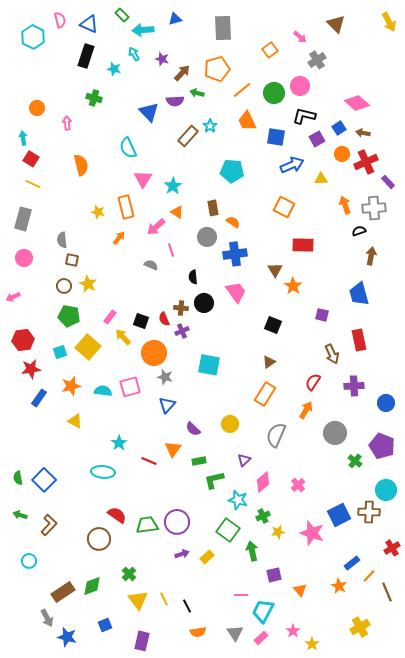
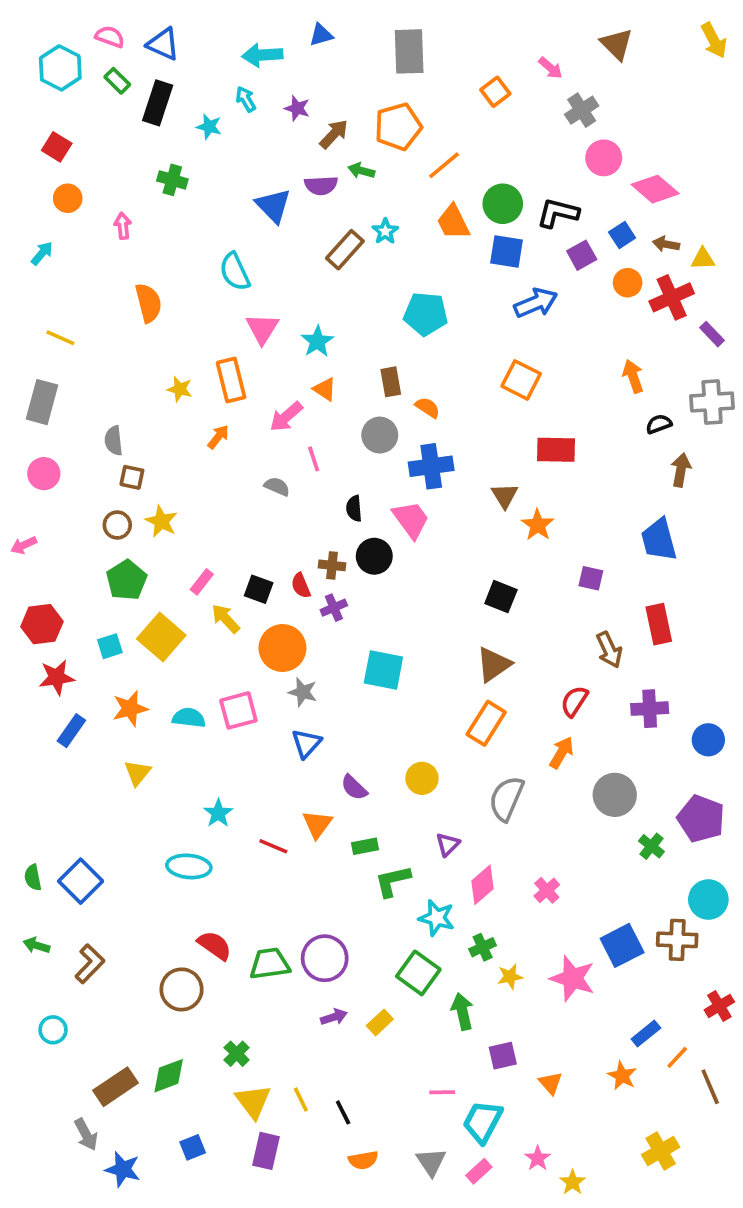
green rectangle: (122, 15) -> (117, 81), moved
pink semicircle: (60, 20) -> (110, 37), turned -56
pink circle: (300, 86) -> (604, 158), moved
green circle: (274, 93) -> (503, 204), moved
cyan arrow: (23, 138) -> (42, 253), turned 48
red square: (31, 159) -> (57, 147), moved
yellow triangle: (321, 179) -> (703, 259), moved
gray cross: (374, 208) -> (712, 402), moved
pink trapezoid: (236, 292) -> (411, 520), moved
green pentagon: (69, 316) -> (126, 580), turned 30
brown triangle: (269, 362) -> (494, 665), size x1.5
yellow triangle: (75, 421) -> (137, 773), turned 42
purple rectangle: (142, 641) -> (266, 1151), moved

